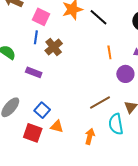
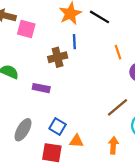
pink square: (41, 17) -> (26, 29), moved
blue line: (36, 37) -> (74, 42), moved
brown cross: (54, 47) -> (58, 57), turned 36

